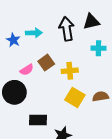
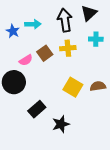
black triangle: (91, 22) -> (89, 13), turned -30
yellow cross: (70, 71) -> (68, 48), moved
black rectangle: (38, 120) -> (37, 109), turned -42

